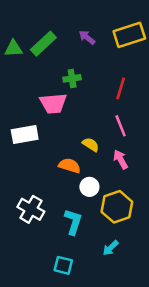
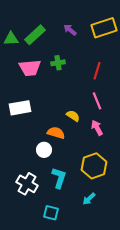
pink trapezoid: (53, 103) -> (30, 68), moved
white circle: (89, 187) -> (44, 150), moved
white cross: (31, 209) -> (27, 184), moved

